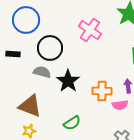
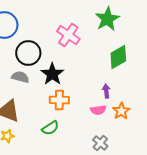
black star: (68, 81) -> (52, 74), moved
orange cross: (102, 91) -> (59, 100), moved

